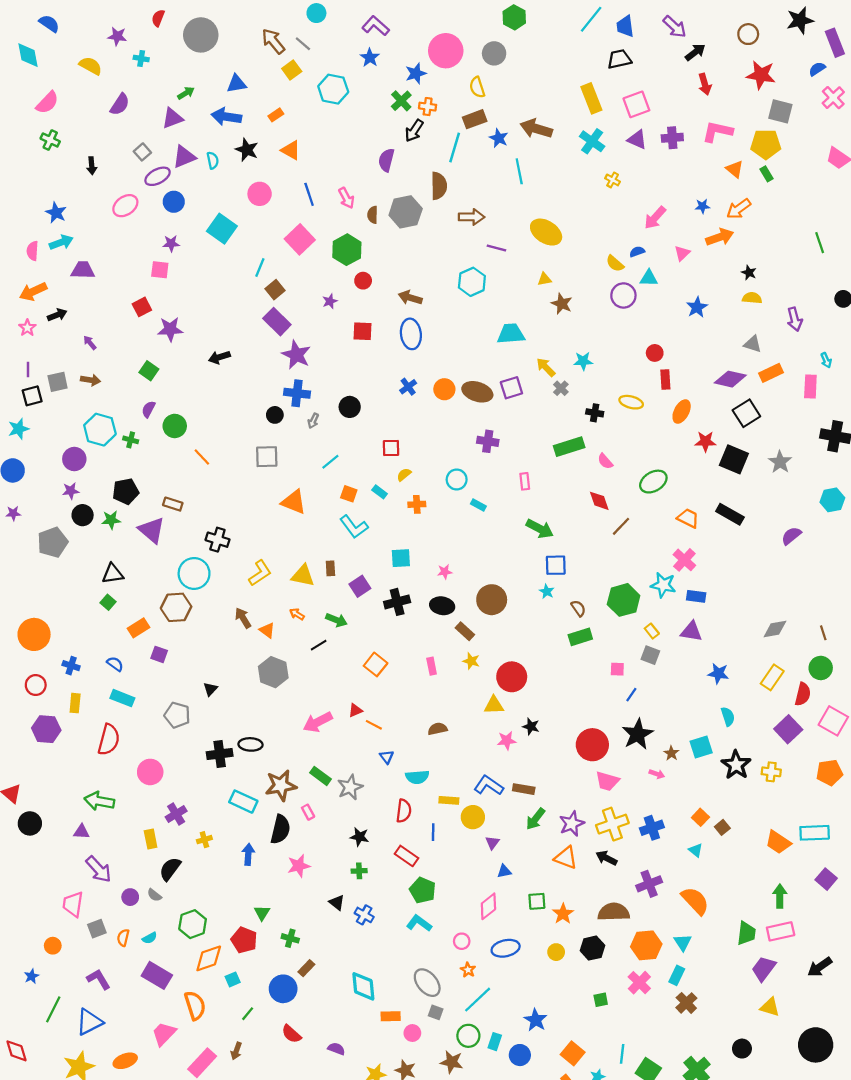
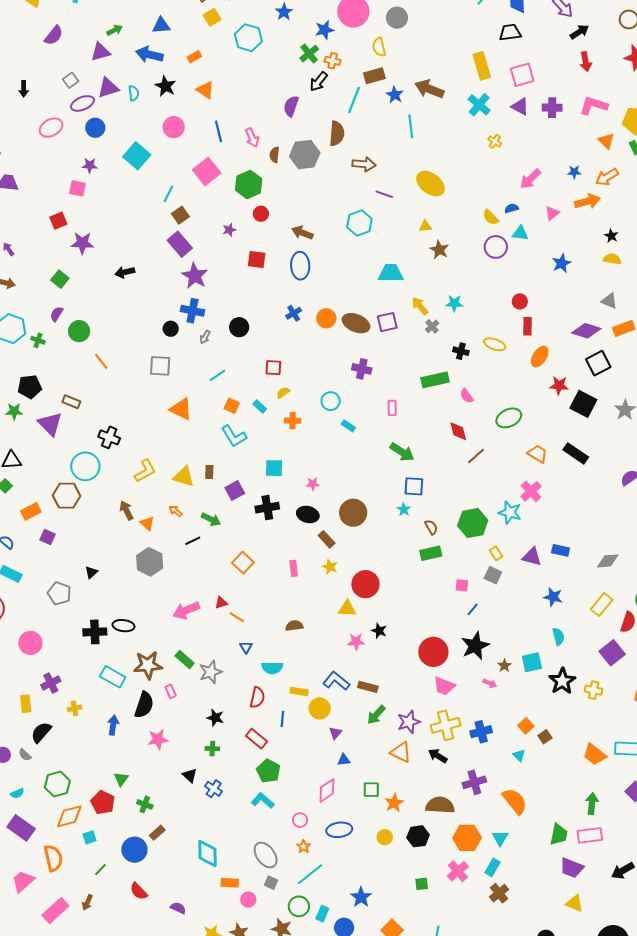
blue rectangle: (696, 596) -> (561, 550), moved
purple trapezoid: (764, 969) -> (572, 868), turned -110

